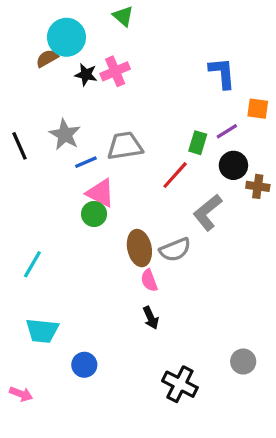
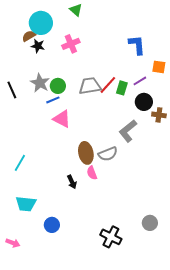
black star: (86, 75) -> (38, 46), moved
gray trapezoid: (125, 146) -> (90, 86), moved
red line: (175, 175) -> (108, 85), moved
green circle: (94, 214) -> (58, 86), moved
black arrow: (151, 318) -> (72, 182), moved

